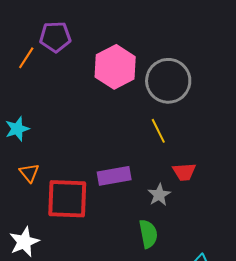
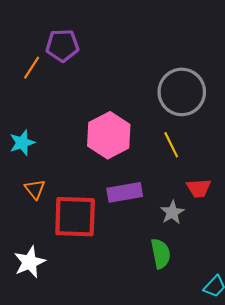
pink hexagon: (115, 67) -> (109, 135), moved

